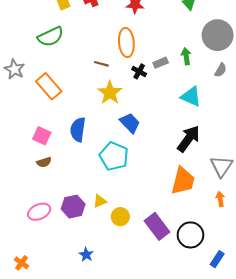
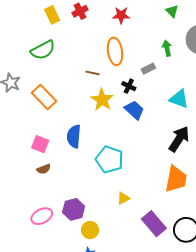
green arrow: (186, 56) -> (167, 48), moved
black cross: (139, 71) -> (129, 86), moved
blue trapezoid: (130, 123) -> (134, 110), moved
yellow triangle: (100, 201) -> (123, 198), moved
yellow circle: (120, 217) -> (90, 230), moved

